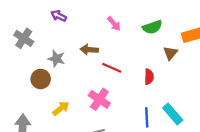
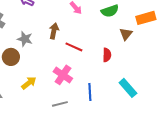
brown arrow: (89, 50) -> (54, 31), turned 98
blue line: (147, 117) -> (90, 92), moved

